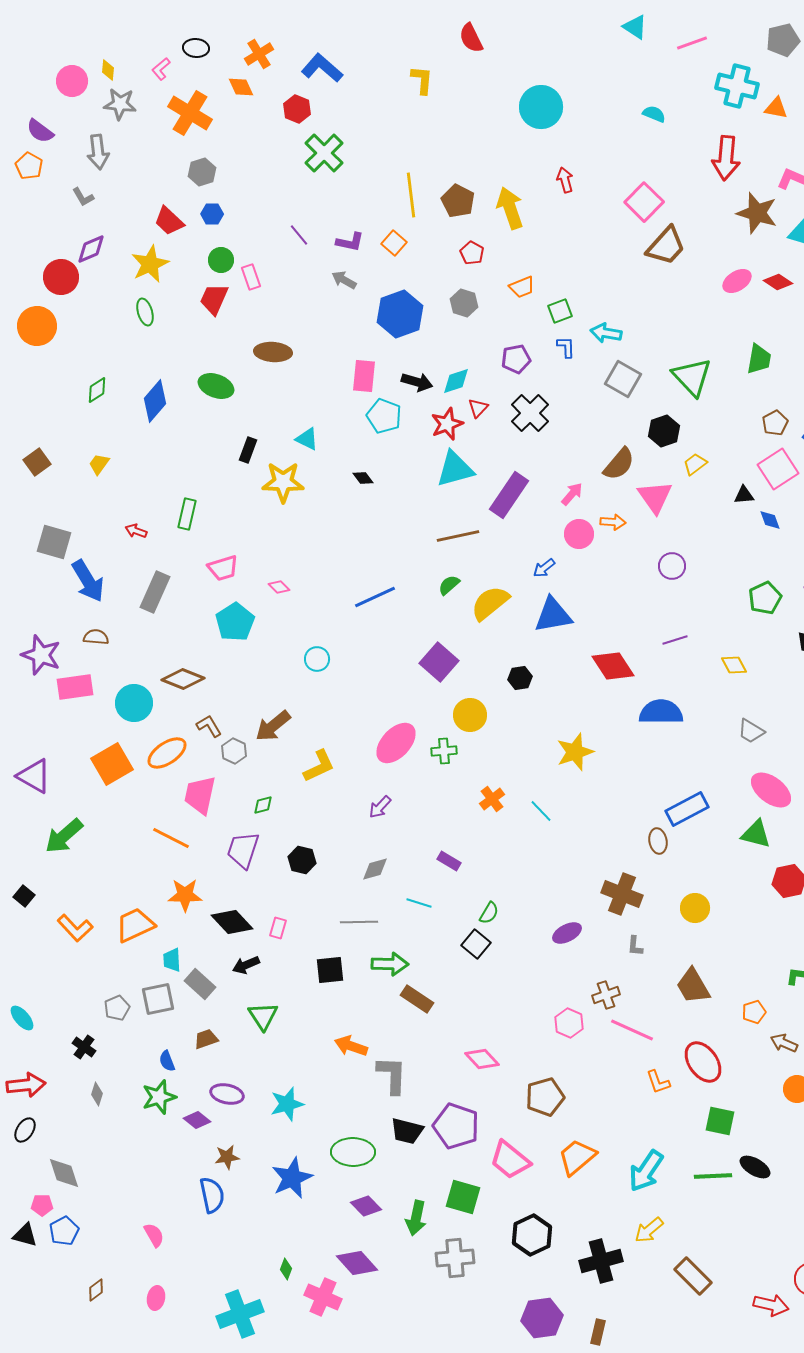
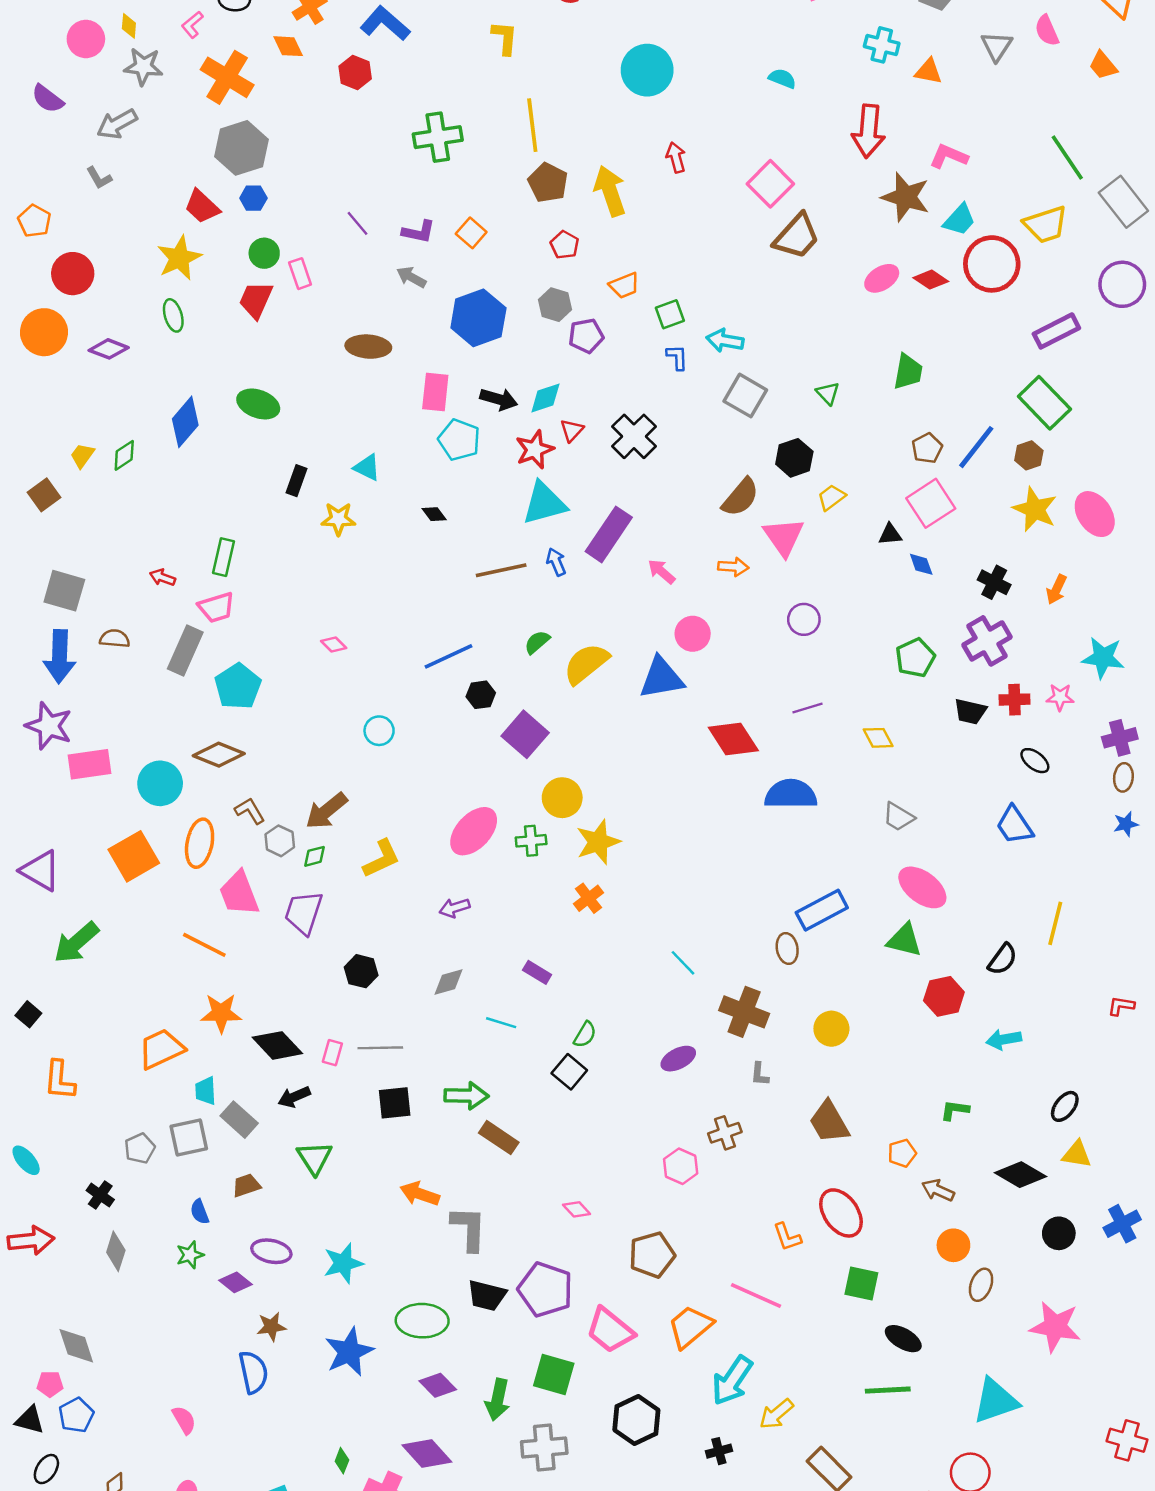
cyan cross: (737, 86) -> (882, 45), size x0.7
gray arrow: (98, 152) -> (117, 124), turned 68
green cross: (324, 153) -> (438, 137), moved, turned 36
orange pentagon: (29, 166) -> (34, 221), moved
gray hexagon: (202, 172) -> (241, 148), size x1.6
yellow line: (411, 195) -> (532, 125), moved
purple diamond: (91, 249) -> (109, 349), moved, turned 44
brown ellipse: (273, 352) -> (368, 347), moved
purple pentagon: (516, 359) -> (586, 336), moved
green triangle: (692, 377) -> (828, 393), size x0.5
green diamond: (97, 390) -> (124, 455), moved
yellow trapezoid: (99, 464) -> (82, 455), moved
yellow star: (283, 482) -> (338, 519), size x0.7
pink arrow: (572, 494) -> (661, 572), moved, turned -90
pink circle: (579, 534) -> (693, 634), moved
brown line: (458, 536) -> (501, 570), moved
pink trapezoid: (223, 568) -> (216, 607), moved
blue arrow: (544, 568) -> (556, 562), moved, turned 105
blue arrow: (88, 581) -> (60, 656), moved, turned 33
cyan pentagon: (235, 622) -> (238, 686), moved
brown semicircle: (96, 637) -> (115, 639), moved
black hexagon: (520, 678) -> (481, 695), moved
yellow star: (575, 752) -> (598, 842), moved
orange ellipse: (167, 753) -> (200, 843), turned -45
pink trapezoid: (200, 795) -> (239, 893), turned -33
green diamond: (263, 805) -> (314, 856), moved
purple arrow: (380, 807) -> (454, 908), turned 30
cyan line: (541, 811) -> (683, 963), moved
purple trapezoid: (243, 850) -> (304, 913), moved
gray line: (359, 922) -> (380, 1048), moved
orange L-shape: (75, 928) -> (60, 1080), moved, turned 48
pink line: (632, 1030) -> (756, 1296), moved
pink diamond: (482, 1059) -> (577, 1209), size x0.7
gray diamond: (97, 1094) -> (116, 1251), size x1.4
green star: (159, 1097) -> (190, 1255), size x0.7
black ellipse: (25, 1130) -> (46, 1469), moved
cyan arrow: (646, 1171) -> (732, 1380), moved
green line: (713, 1176) -> (888, 1390), moved
black cross: (601, 1261) -> (719, 1451), size x0.5

